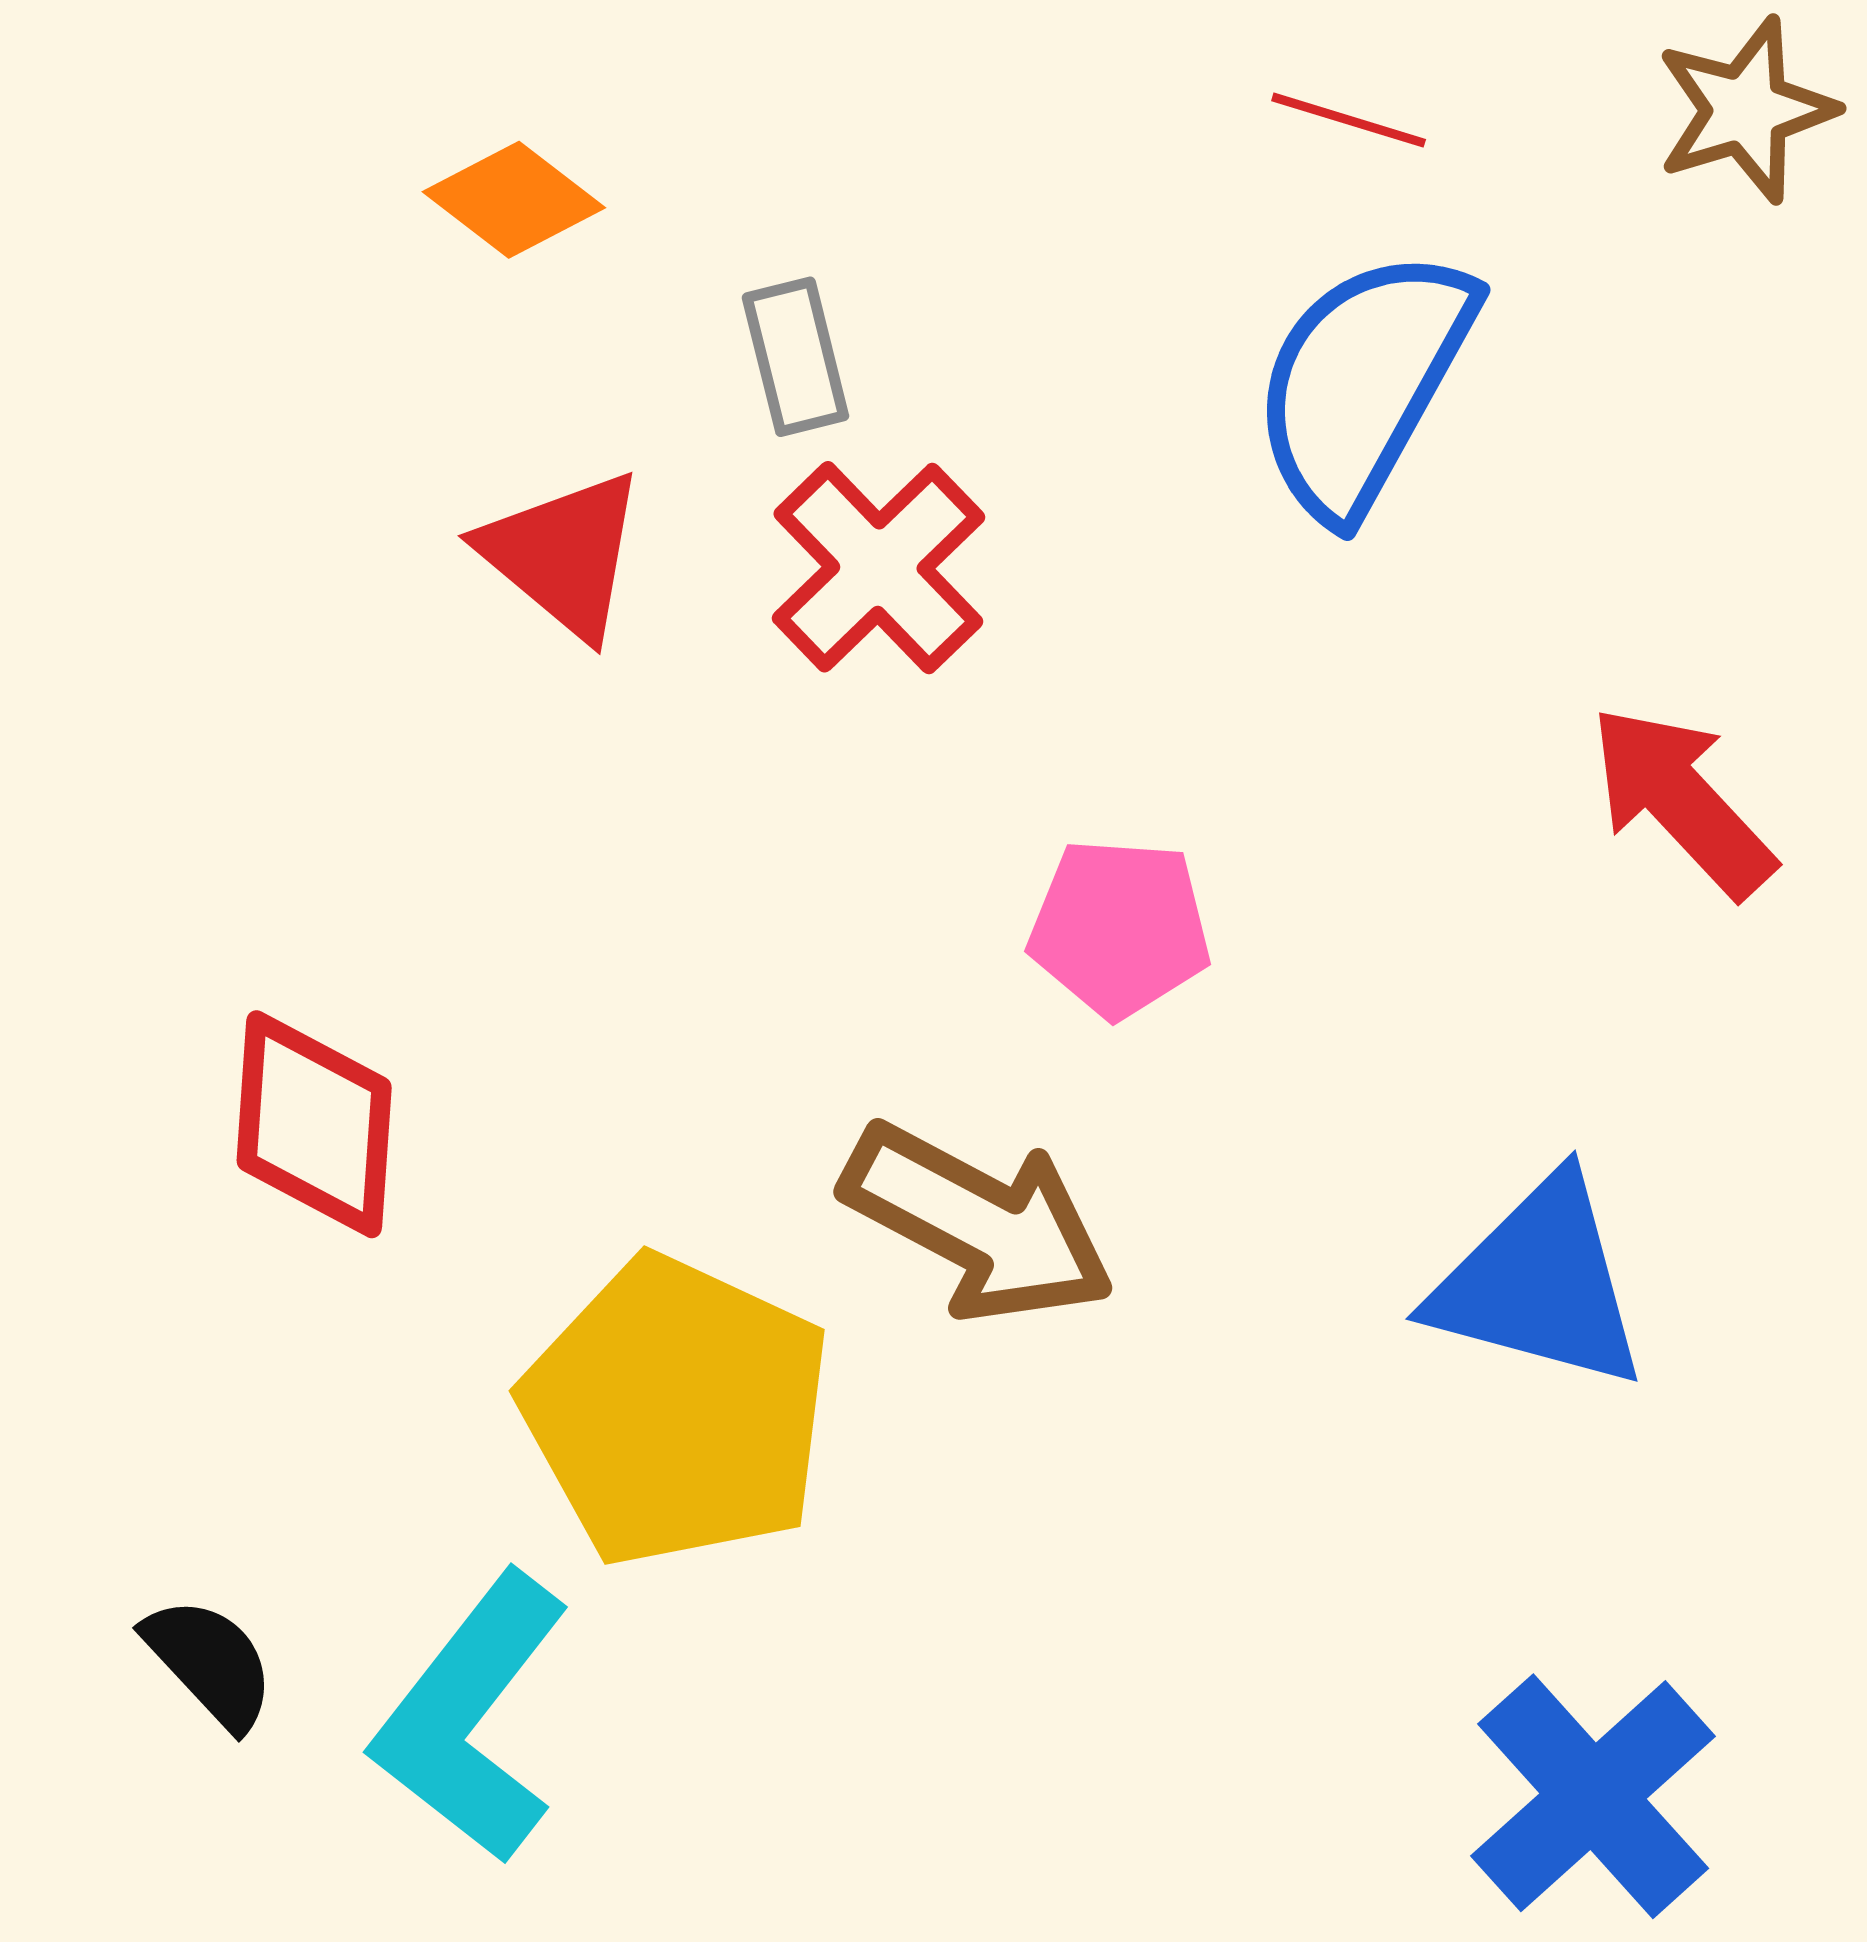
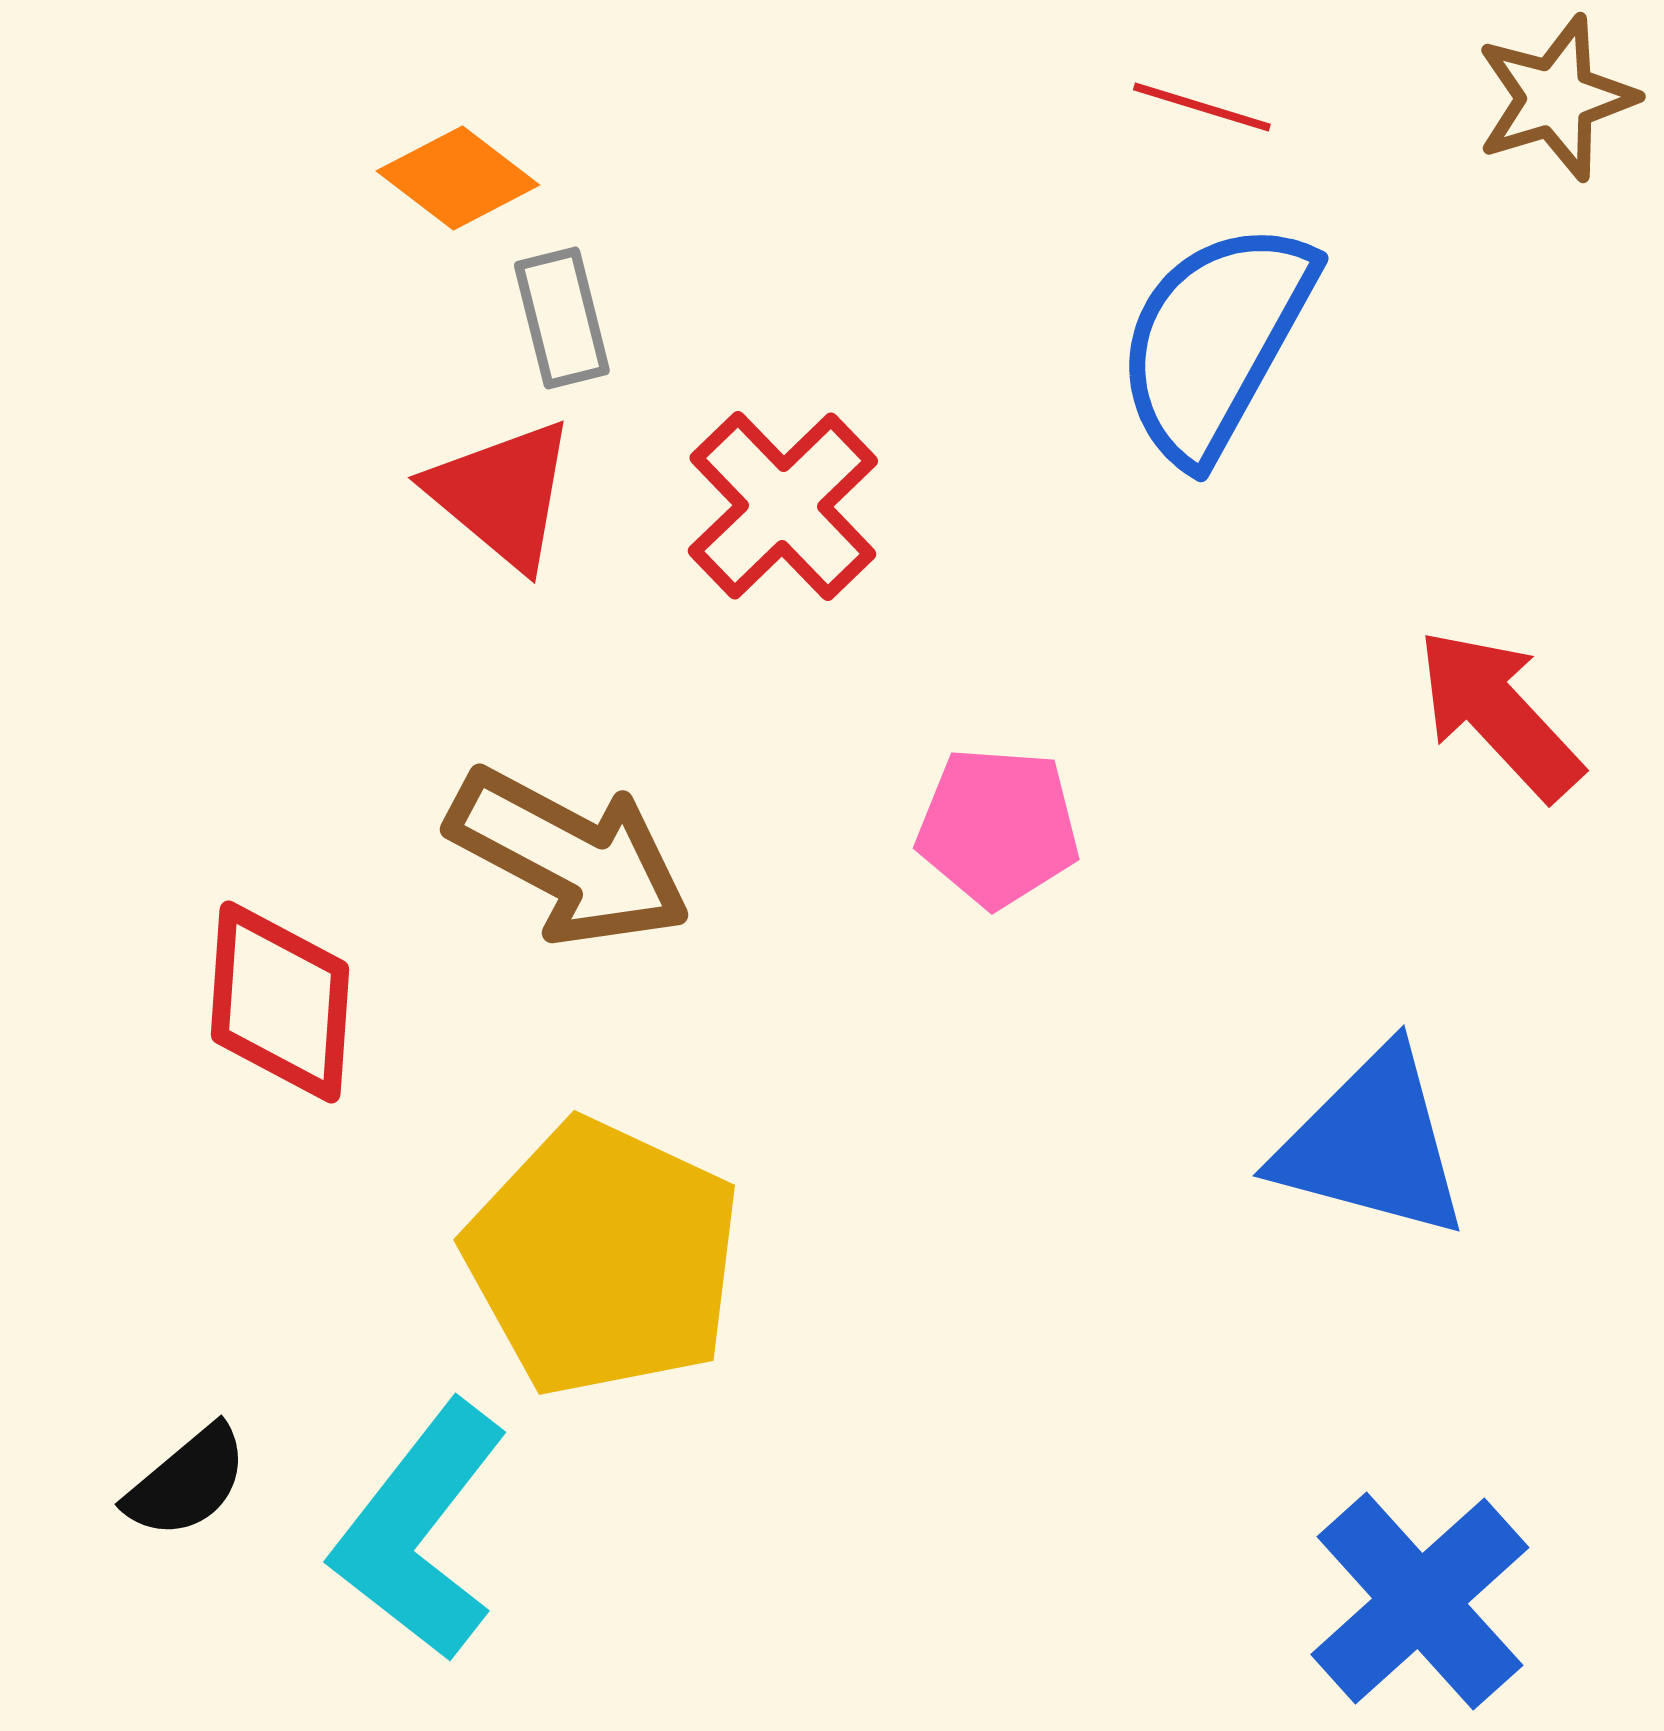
gray rectangle: (795, 357) -> (562, 318), moved
brown arrow: (978, 1223) -> (569, 857), moved
black semicircle: (210, 1663) -> (187, 1482), turned 93

